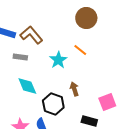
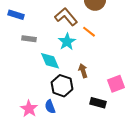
brown L-shape: (31, 35) -> (66, 17), moved
cyan diamond: (27, 86) -> (50, 61), moved

